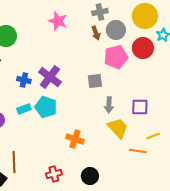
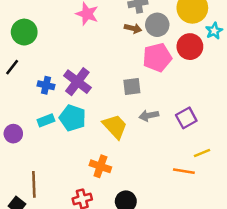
brown arrow: (96, 33) -> (133, 28), turned -56
gray arrow: (109, 105) -> (149, 115), turned 77
purple square: (140, 107) -> (186, 118), turned -30
yellow trapezoid: (118, 128) -> (115, 126), moved
orange cross: (75, 139) -> (100, 166), moved

